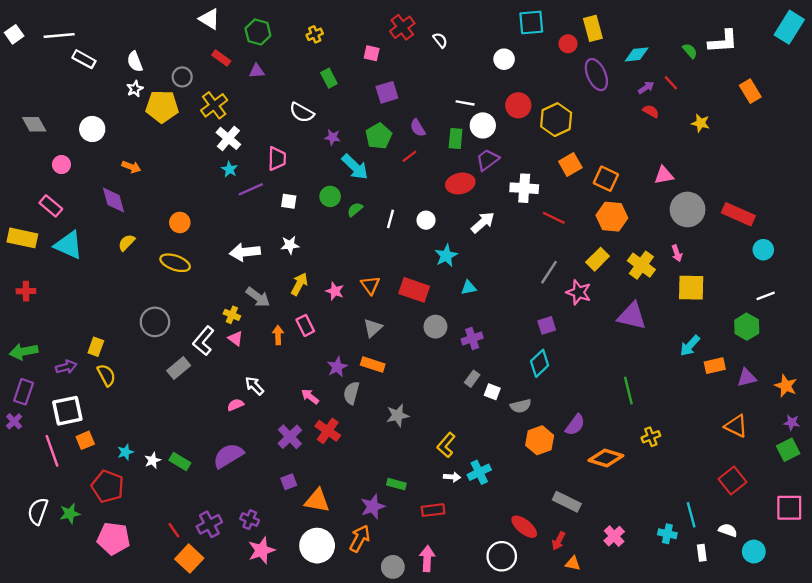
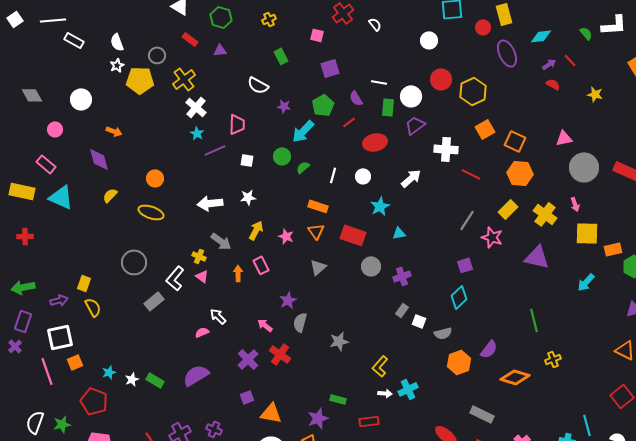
white line: (465, 103) -> (379, 82), moved
cyan arrow: (355, 167) -> (303, 131), turned 90
red ellipse: (460, 183) -> (375, 142), moved
orange rectangle: (373, 365) -> (318, 206), moved
orange rectangle: (715, 366) -> (613, 249), moved

